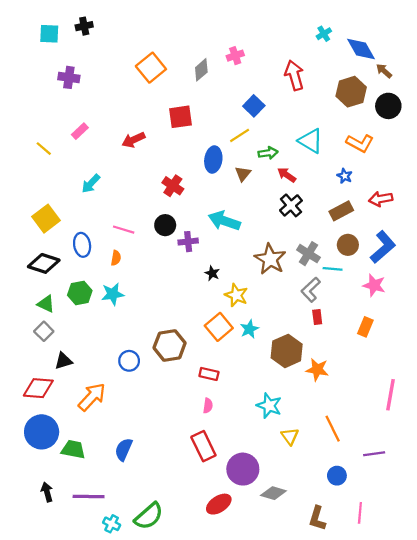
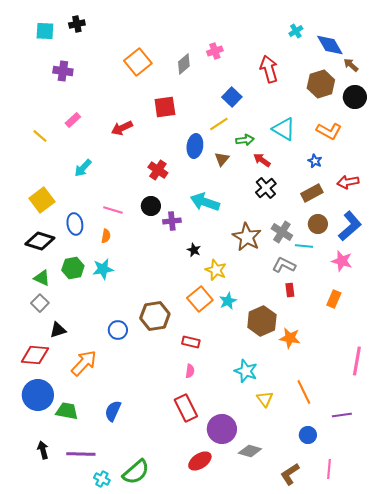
gray L-shape: (311, 290) -> (284, 265), turned 70
brown L-shape: (317, 518) -> (290, 474), turned 40

